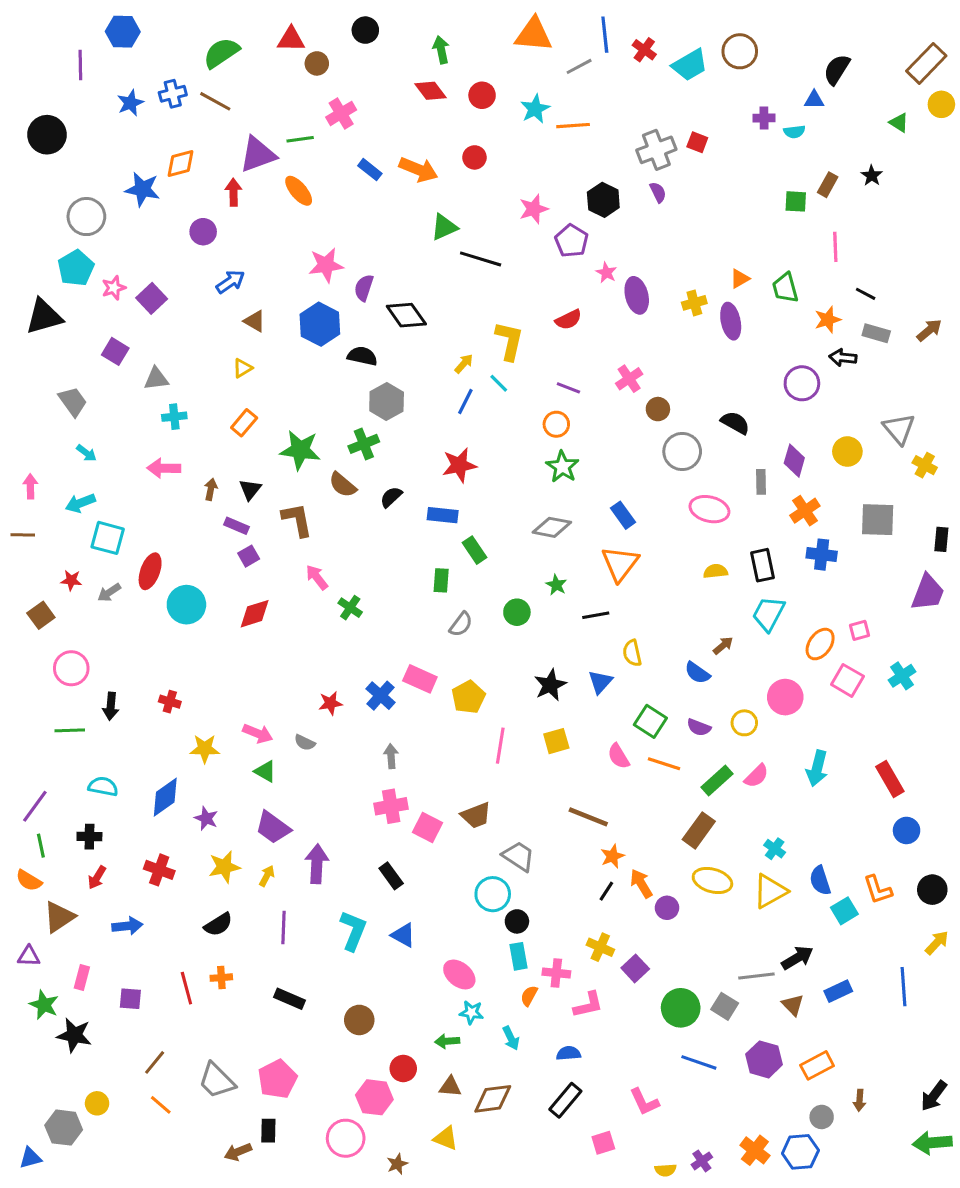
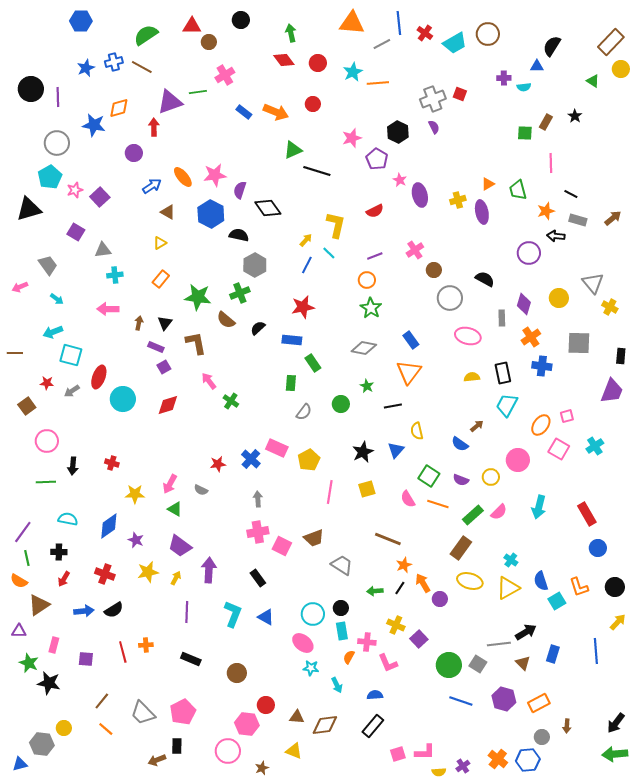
purple line: (80, 65) -> (58, 97), moved
orange ellipse: (299, 191) -> (183, 177), moved
purple line: (568, 388) -> (375, 256), turned -42
pink arrow: (30, 486) -> (20, 287), moved, turned -112
pink arrow: (258, 733) -> (170, 484), turned 96
cyan circle: (493, 894) -> (313, 614), moved
black semicircle: (218, 924) -> (114, 610), moved
blue rectangle: (838, 991) -> (553, 654), turned -48
pink L-shape: (588, 1005) -> (388, 663), turned 80
green arrow: (447, 1041) -> (375, 591), moved
pink L-shape: (644, 1102) -> (425, 752), moved, turned -65

